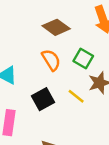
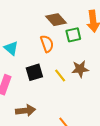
green square: (83, 58) -> (73, 35), moved, turned 35

